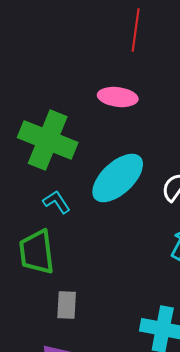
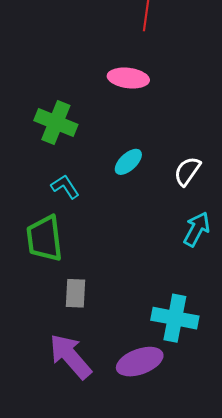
green cross: (48, 140) -> (56, 123), size x0.7
cyan ellipse: (118, 178) -> (128, 162), size x0.5

